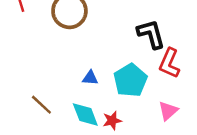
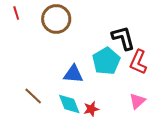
blue triangle: (90, 78) -> (73, 74), size x1.5
cyan pentagon: (130, 80) -> (106, 61), moved

